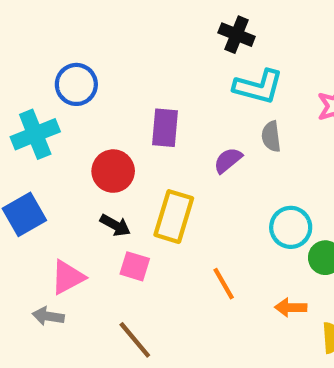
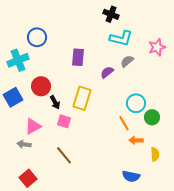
gray semicircle: (271, 136) -> (127, 61), turned 56
red circle: (113, 171) -> (41, 86), moved
black arrow: (115, 225) -> (55, 102), turned 32
orange line: (224, 284) -> (124, 123), moved

